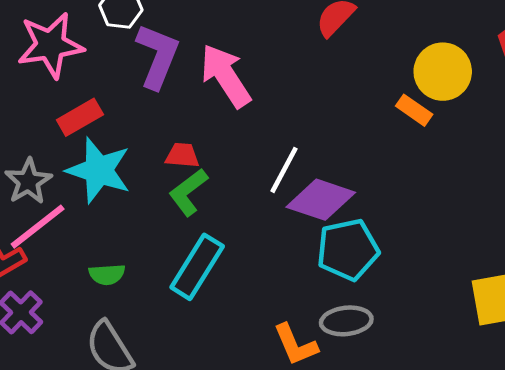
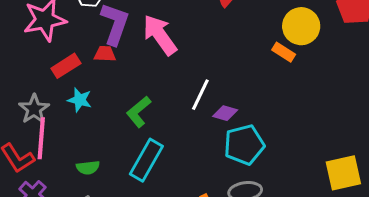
red trapezoid: (182, 155) -> (105, 54), moved
cyan star: (99, 170) -> (80, 100), size x0.6
purple diamond: (321, 200) -> (225, 113), size x0.6
pink line: (38, 227) -> (41, 138), turned -45

